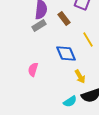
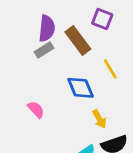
brown rectangle: (64, 18) -> (78, 41), size x1.5
pink semicircle: (33, 69) -> (36, 109), turned 120

